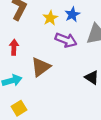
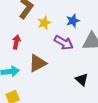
yellow star: (50, 18) -> (44, 23), moved

